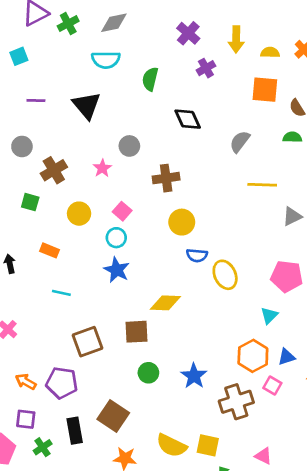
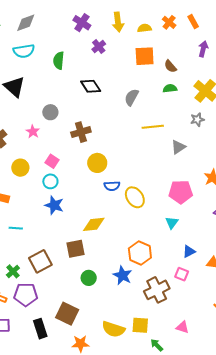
orange hexagon: (253, 356) -> (140, 253), moved
green cross: (43, 447) -> (13, 271), moved

